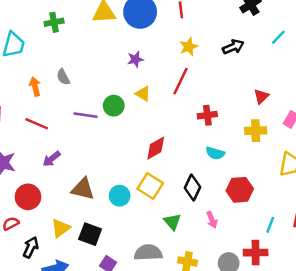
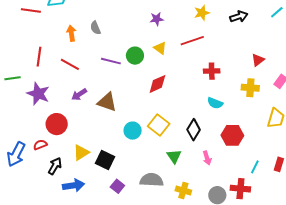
red line: (181, 81) -> (192, 41), turned 40
red diamond: (156, 148) -> (157, 84), moved
brown triangle: (83, 189) -> (107, 102), moved

